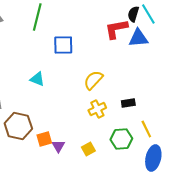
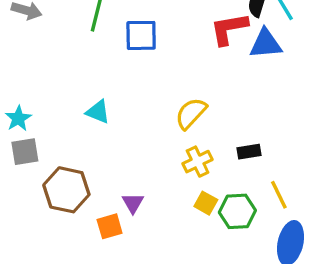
blue square: (63, 45) -> (141, 35), moved
orange square: (44, 139) -> (110, 226), moved
purple triangle: (58, 146) -> (133, 203), moved
yellow square: (88, 149) -> (206, 203), moved, turned -32

